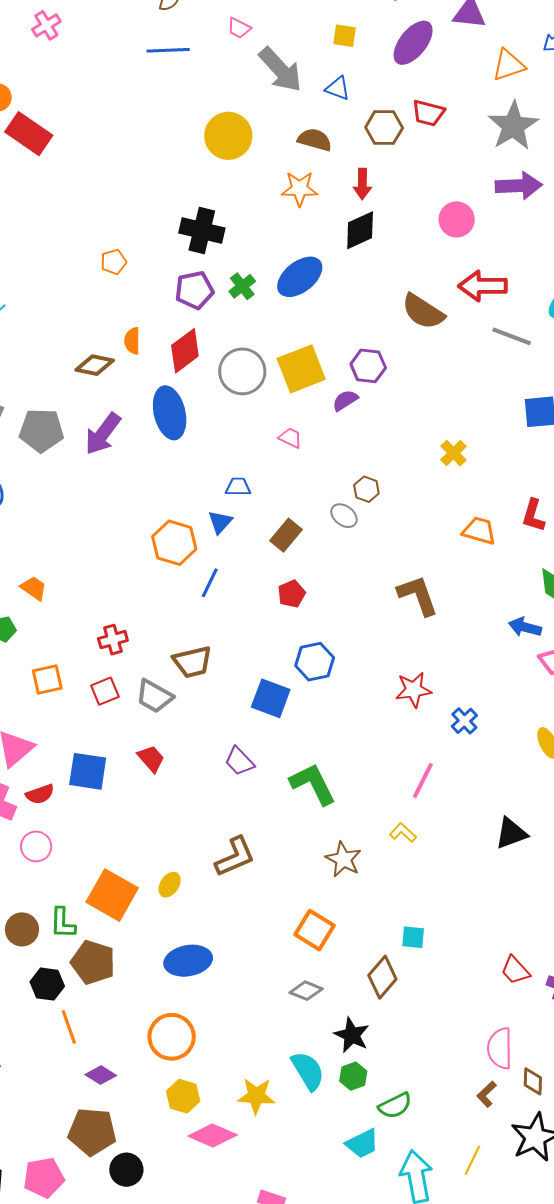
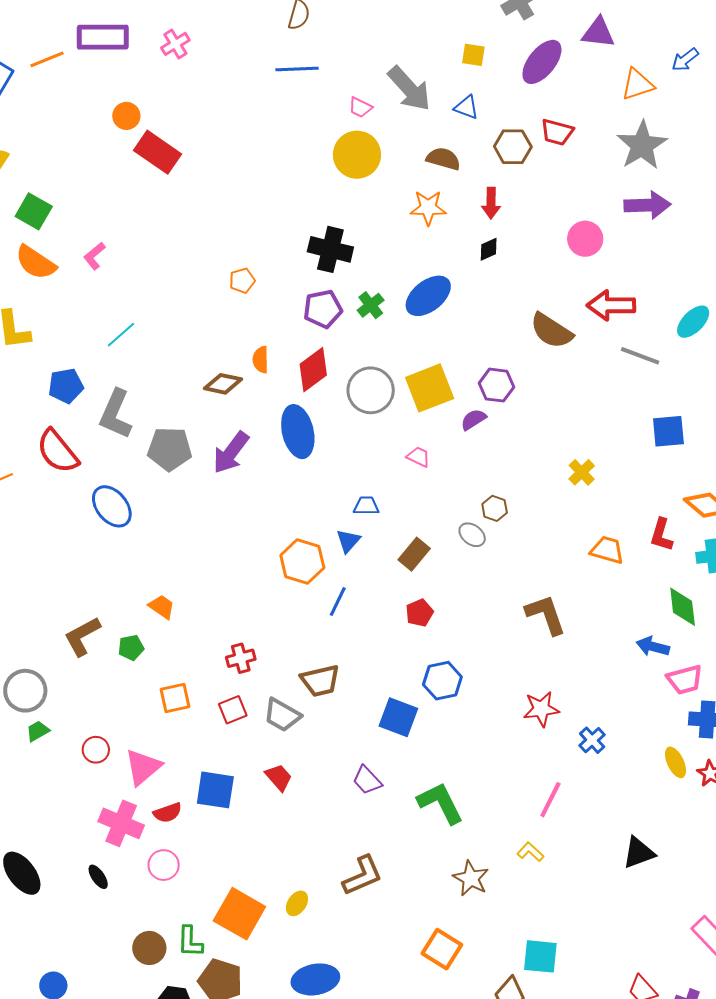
pink trapezoid: (239, 28) -> (360, 107), moved
black diamond: (360, 230) -> (489, 249), size x0.6
cyan square: (413, 937) -> (540, 956), size x1.5

